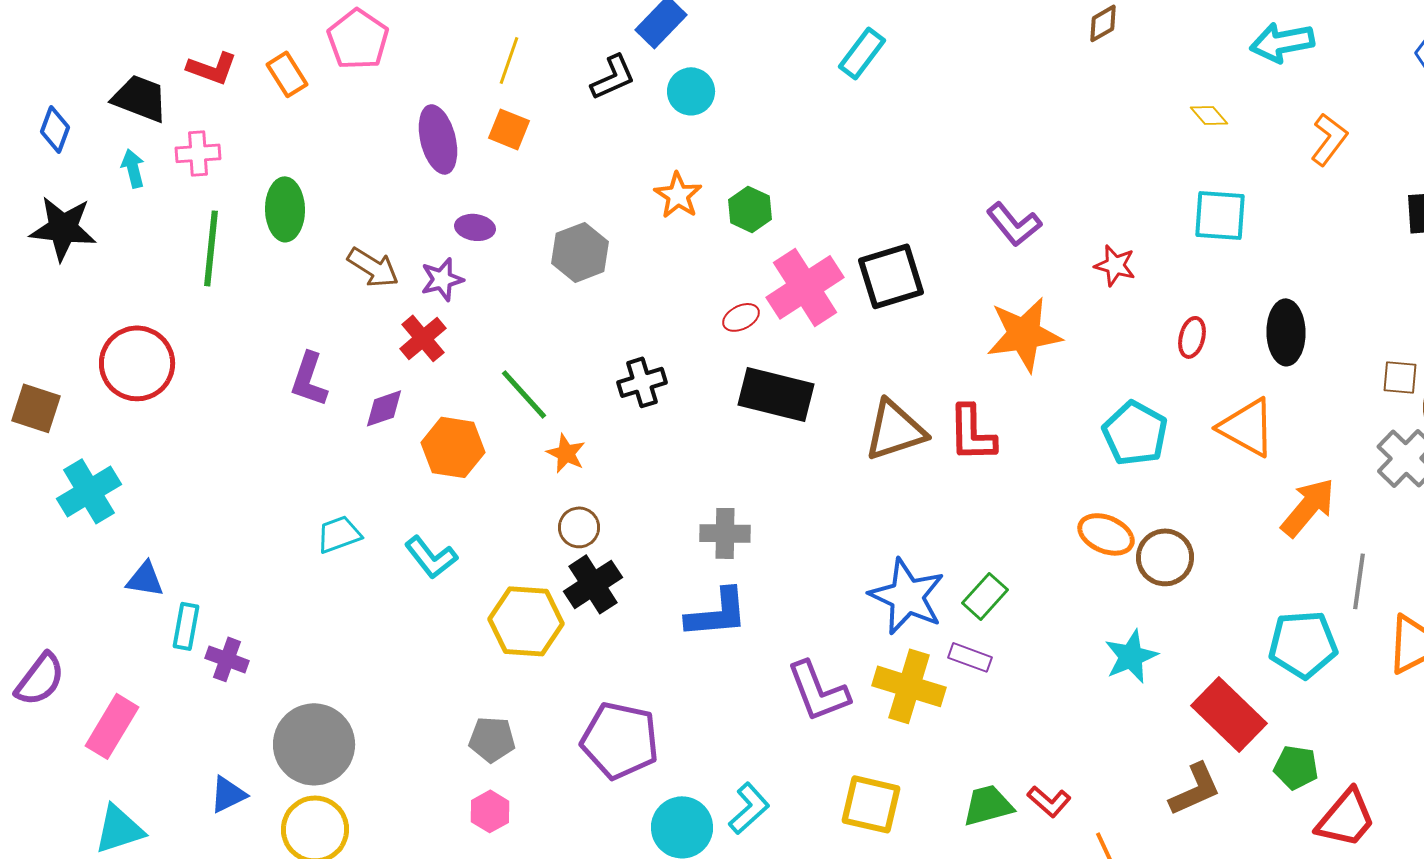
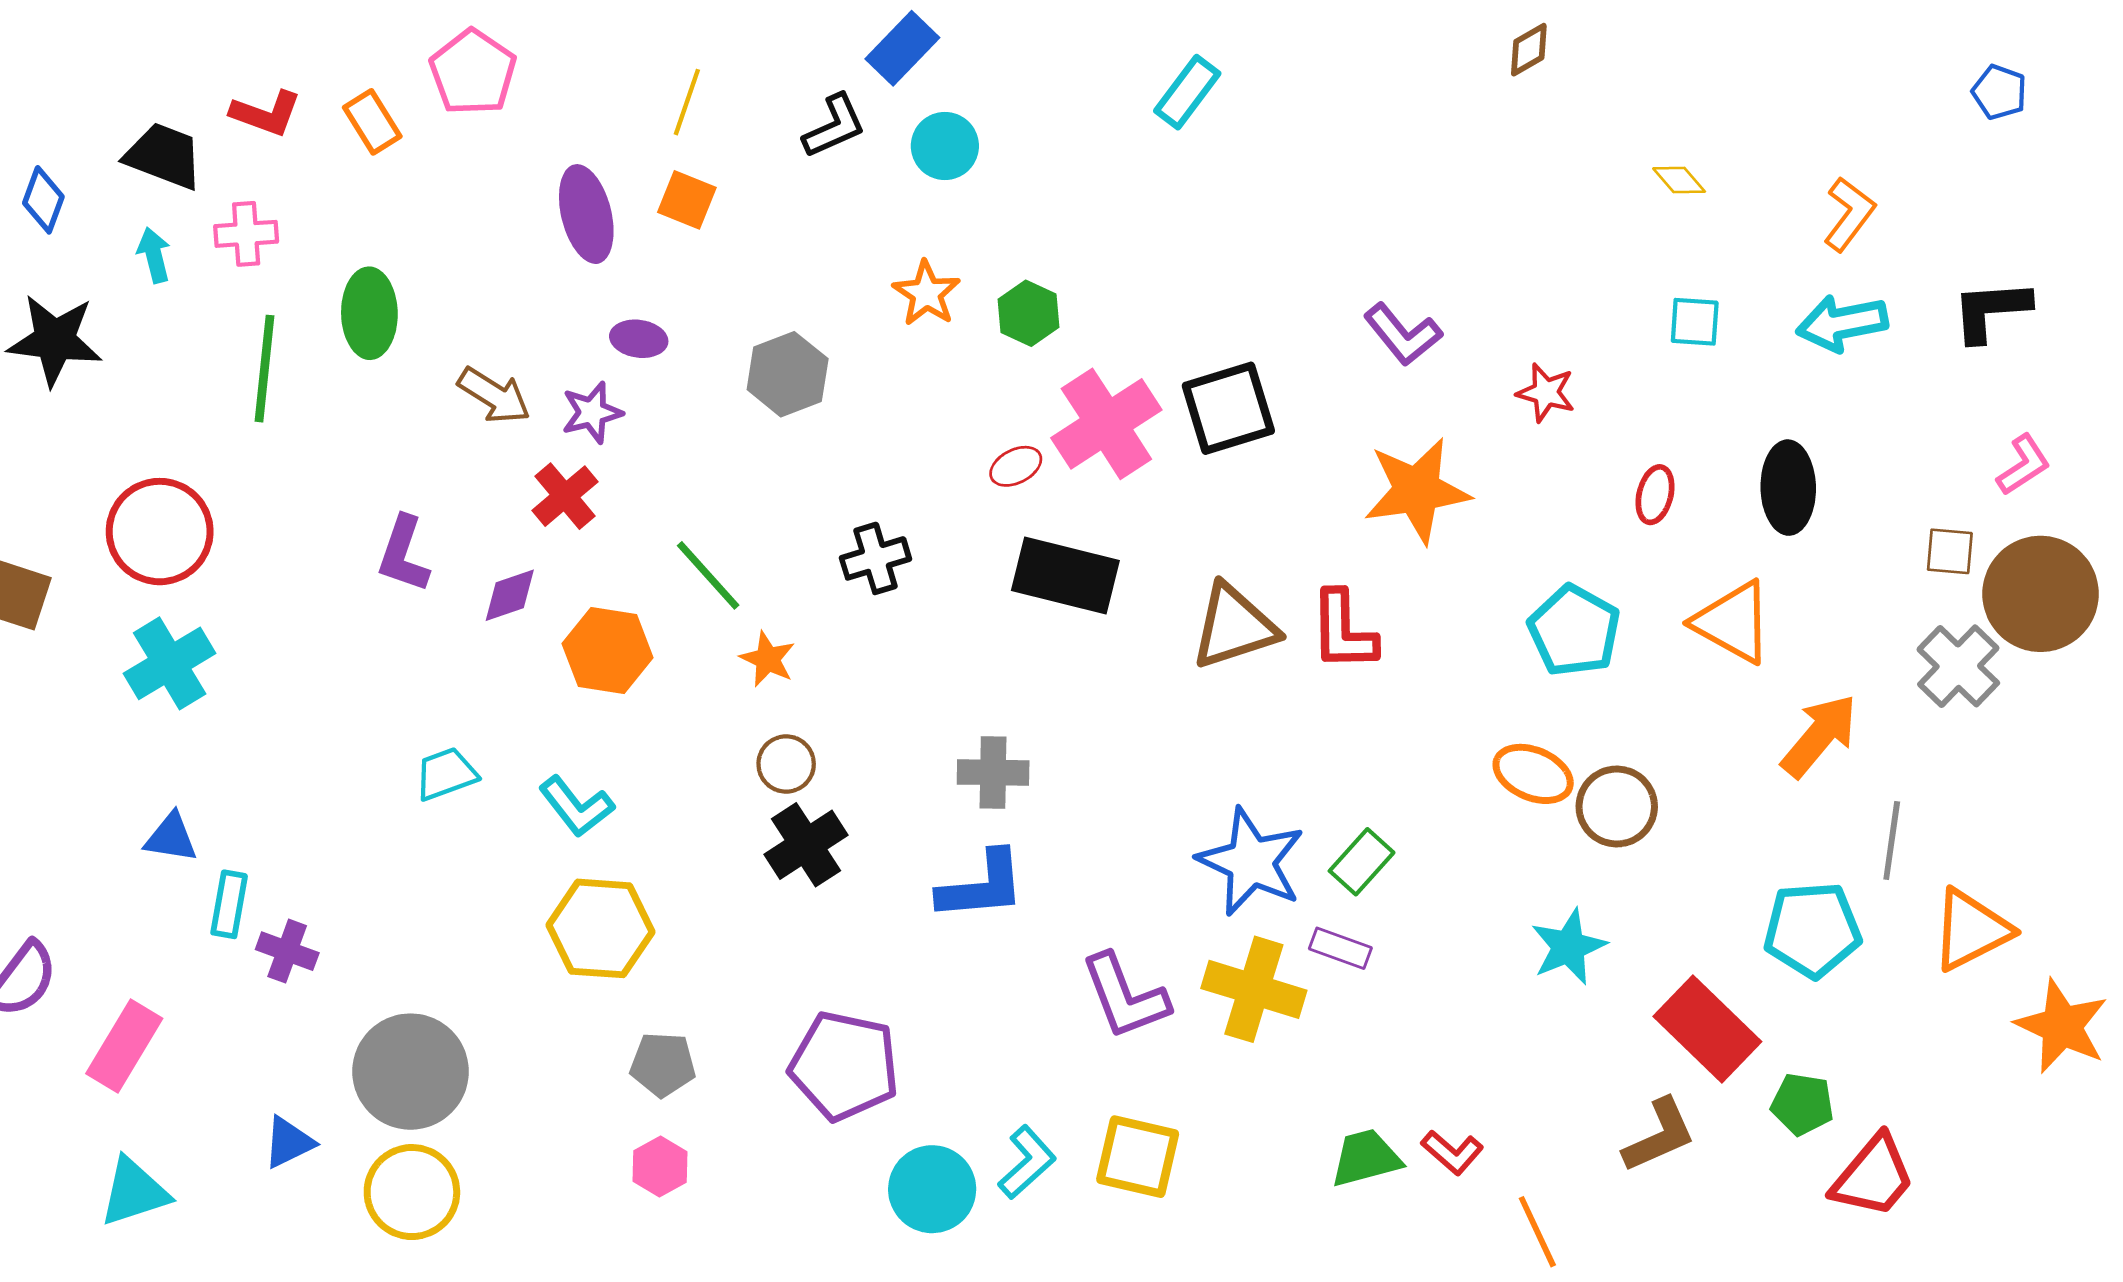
cyan arrow: (1282, 42) -> (1842, 323), moved
cyan square: (1220, 215) -> (1695, 322), size x0.7
cyan cross: (89, 491) -> (170, 663), moved
yellow hexagon: (526, 621) -> (600, 928), moved
yellow square: (871, 804) -> (1138, 1157), moved

